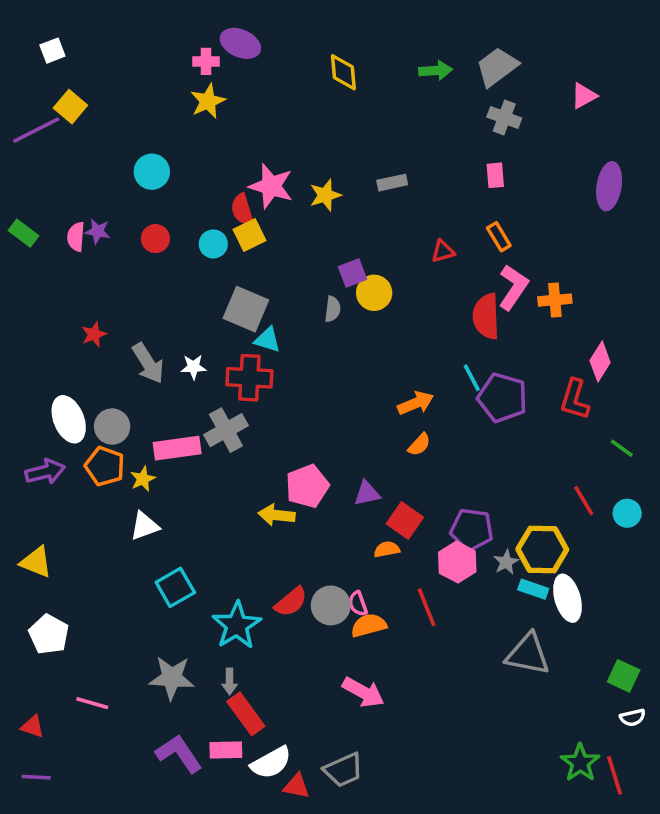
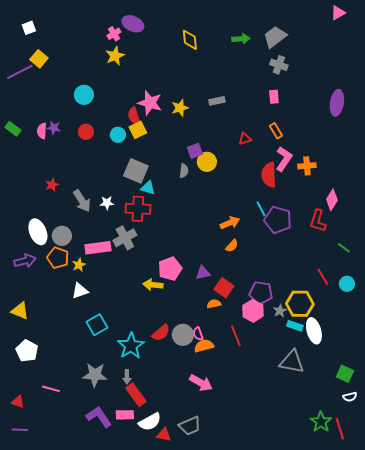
pink cross: (206, 61) -> (114, 34), turned -32
pink triangle: (584, 96) -> (338, 13), moved

